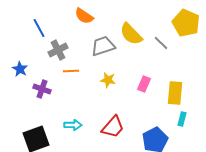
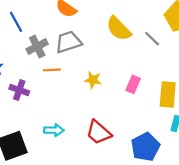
gray trapezoid: (103, 46) -> (68, 42), moved
red trapezoid: (113, 127) -> (99, 132), turned 90

